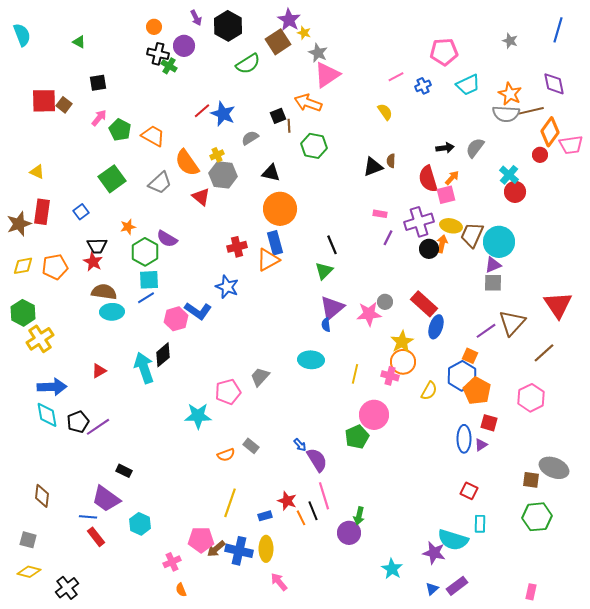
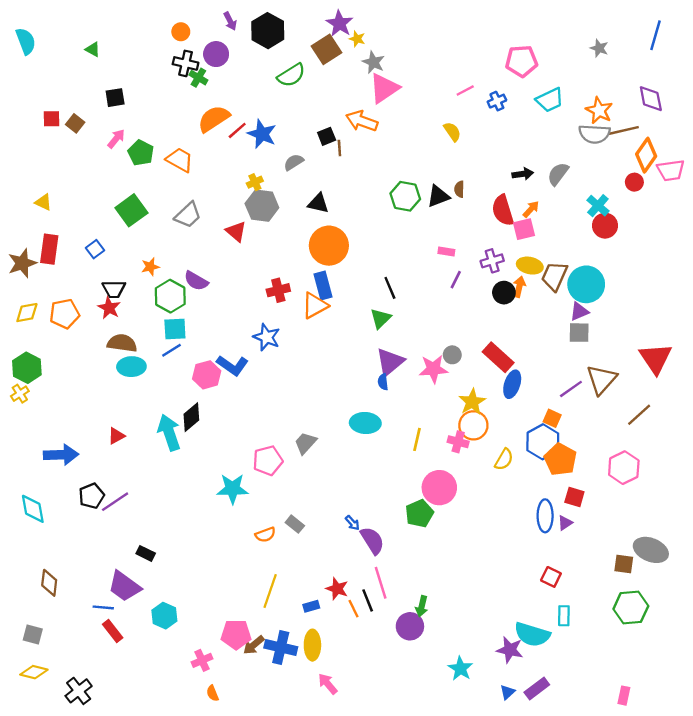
red square: (44, 101) -> (52, 119), size x0.6
green hexagon: (314, 146) -> (405, 196), moved
orange semicircle: (187, 163) -> (214, 119), moved, turned 92
purple cross: (419, 222) -> (492, 261), size x0.7
yellow cross: (40, 339) -> (20, 394), moved, size x0.6
cyan diamond: (47, 415) -> (33, 509), moved

